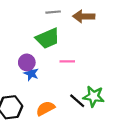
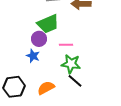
purple circle: (27, 62) -> (39, 39), moved
green star: (94, 96) -> (71, 64), moved

